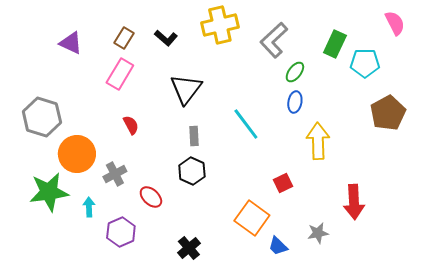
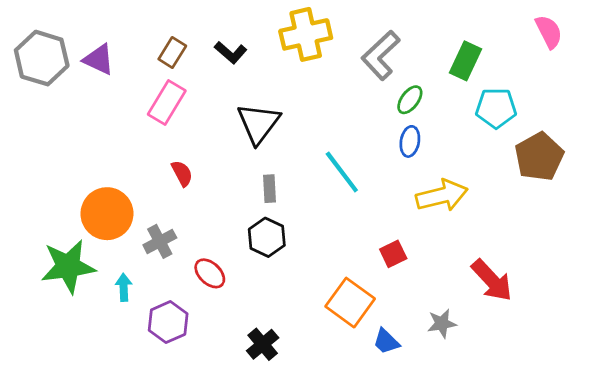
cyan pentagon: (365, 63) -> (496, 108), moved
gray hexagon: (42, 117) -> (42, 58), moved
yellow arrow: (318, 141) -> (442, 196), turned 78
red arrow: (354, 202) -> (492, 280), turned -40

